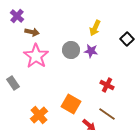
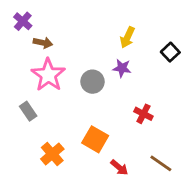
gray circle: (71, 50) -> (92, 82), moved
gray rectangle: (13, 83) -> (28, 111), moved
brown line: (107, 114) -> (161, 163), moved

